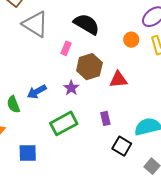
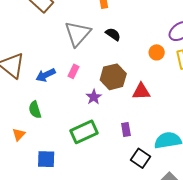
gray triangle: (35, 24) -> (78, 34), moved, turned 36
black semicircle: (87, 24) -> (113, 34), size x0.6
pink rectangle: (66, 48) -> (74, 71), moved
blue arrow: (37, 92) -> (46, 75), moved

